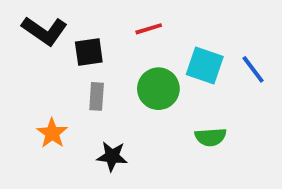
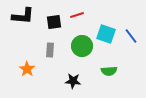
black L-shape: (44, 31) -> (23, 16), turned -30
black square: (89, 52) -> (54, 22), moved
black star: (112, 156) -> (73, 81), moved

